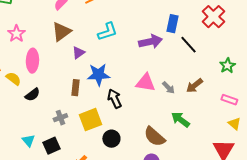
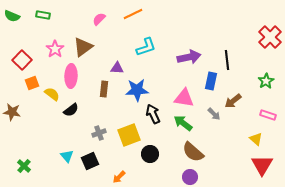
red cross: (213, 17) -> (270, 37), moved
blue rectangle: (172, 24) -> (211, 81), moved
brown triangle: (61, 32) -> (83, 47), moved
black line: (188, 45) -> (227, 60), turned 36
purple triangle: (78, 53) -> (117, 68), turned 40
brown rectangle: (75, 88) -> (104, 89), moved
gray arrow: (168, 88) -> (214, 114), moved
green arrow: (180, 120) -> (183, 123), moved
yellow triangle: (234, 124) -> (256, 139), moved

